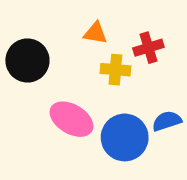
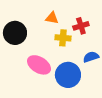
blue semicircle: (167, 121) -> (91, 57), moved

